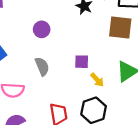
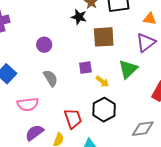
brown square: (120, 27) -> (104, 37), moved

